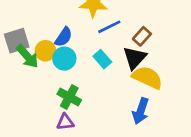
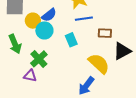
brown rectangle: (142, 36) -> (105, 33), turned 32
green arrow: (27, 56) -> (15, 44), moved
black triangle: (135, 58) -> (122, 51), moved

